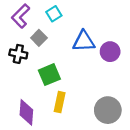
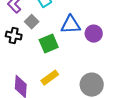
green square: (49, 75) -> (49, 44), moved
yellow rectangle: (60, 102) -> (50, 78), turned 42

